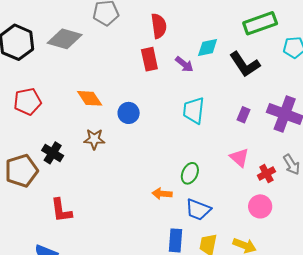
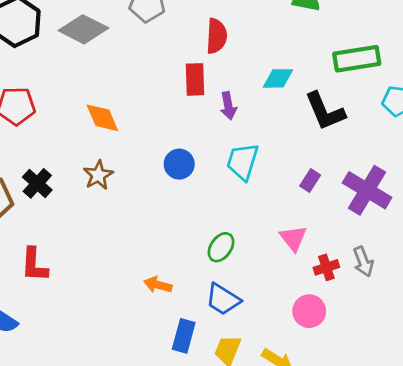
purple arrow: (184, 64) -> (228, 106), moved, turned 30
blue circle: (129, 113) -> (179, 164), moved
brown star: (94, 139) -> (98, 175), turned 30
orange arrow: (162, 194) -> (158, 285), moved

